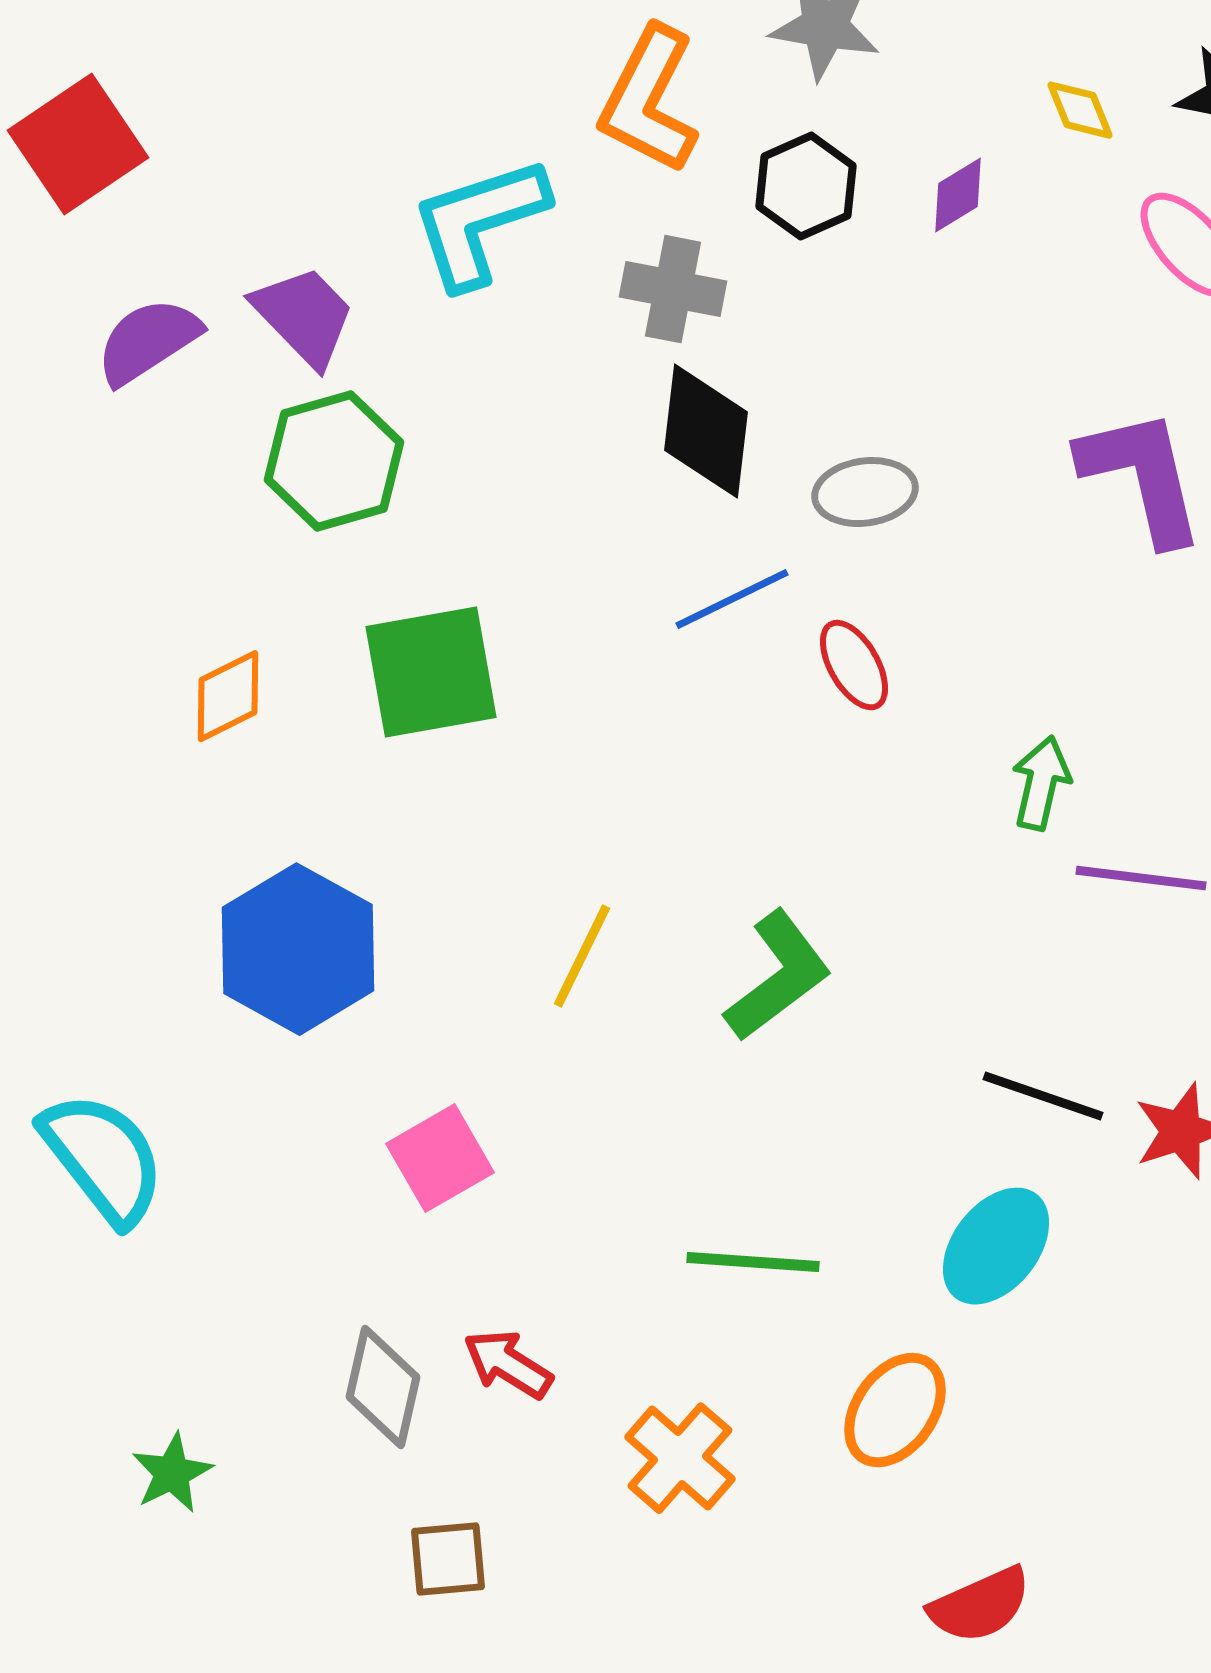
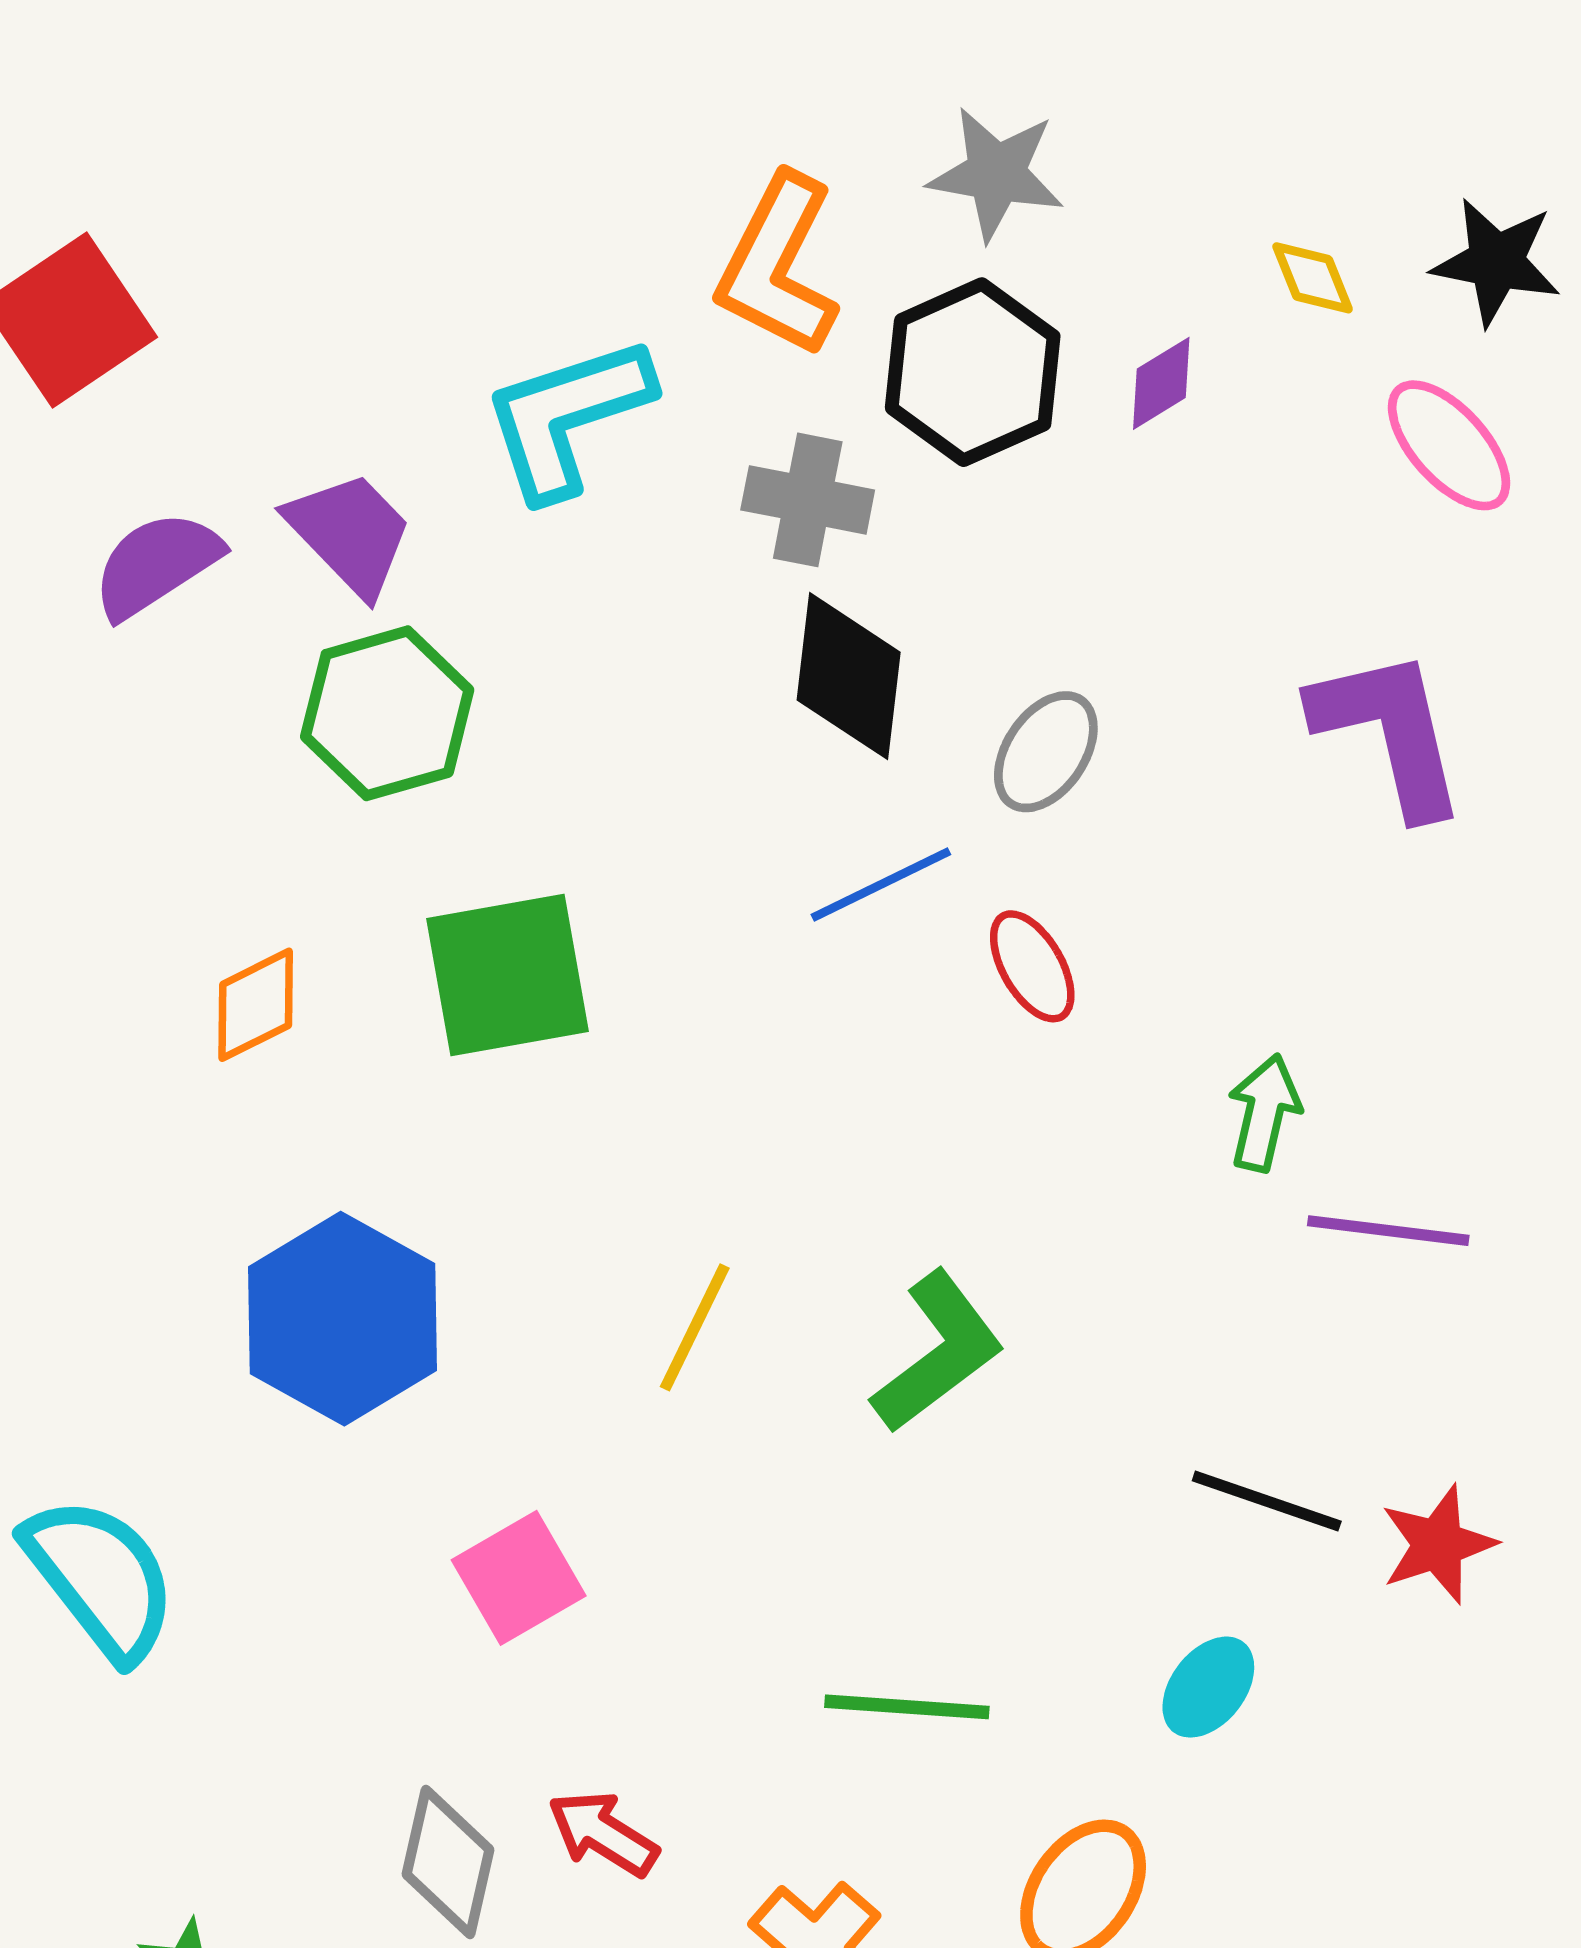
black hexagon: (806, 186) -> (973, 372), size x1.4
gray ellipse: (865, 492) -> (1046, 752), turned -48
cyan ellipse: (996, 1246) -> (1208, 1687), size x0.7

